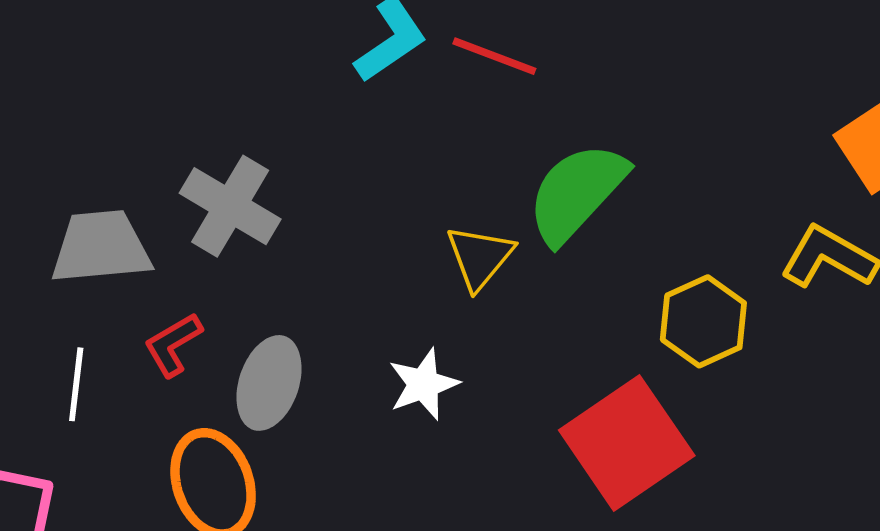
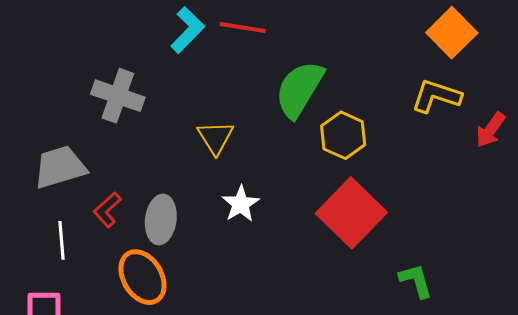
gray cross: (230, 206) -> (118, 96), moved
yellow triangle: (480, 257) -> (215, 137), moved
yellow hexagon: (703, 321) -> (343, 135), moved

